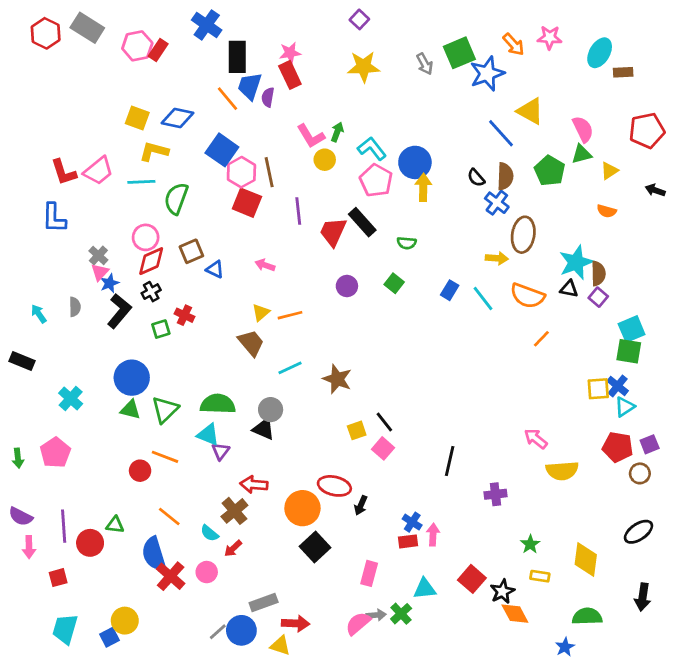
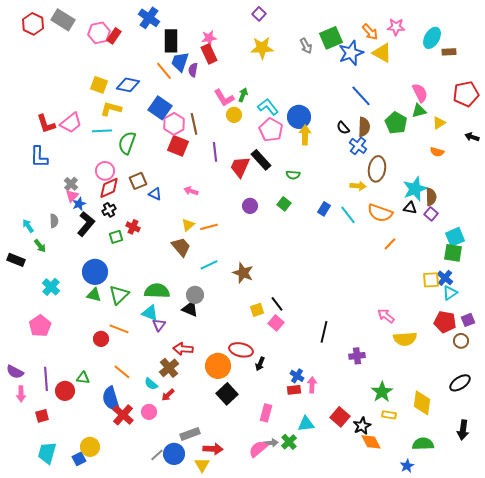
yellow triangle: (530, 111) -> (382, 53), moved
green arrow: (18, 458) -> (40, 246), moved, turned -32
green star: (530, 544) -> (382, 392), size x1.5
yellow triangle: (280, 646) -> (202, 465), turned 42

